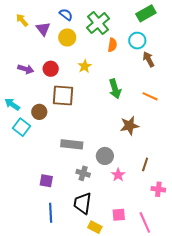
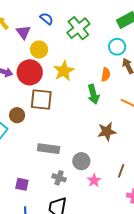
yellow circle: (67, 37) -> (39, 50), moved
orange semicircle: (112, 45) -> (106, 75), moved
yellow star: (85, 66) -> (64, 71), size x1.5
red circle: (51, 69) -> (30, 72), size x1.6

